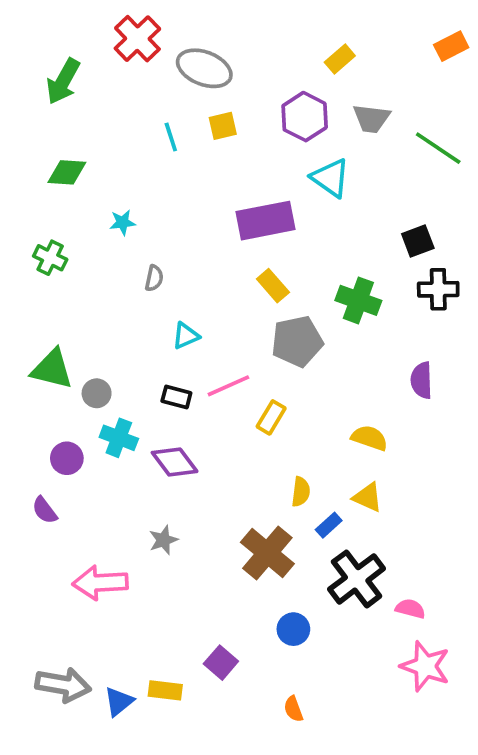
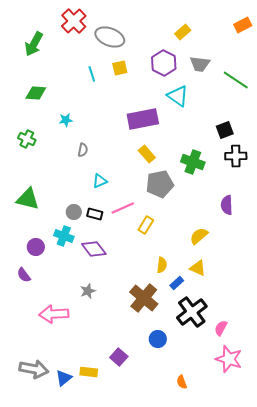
gray circle: (97, 393) -> (74, 212), moved
yellow semicircle: (370, 438) -> (199, 236), turned -60
pink semicircle: (410, 609) -> (221, 328), turned -77
orange semicircle: (293, 709) -> (182, 382), moved

